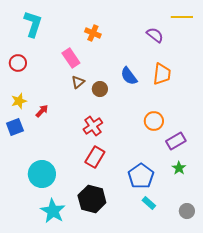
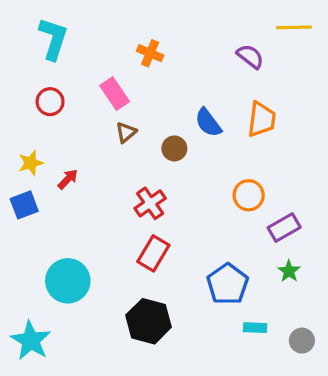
red circle: (18, 63) -> (50, 102), moved
brown circle: (100, 89) -> (174, 148), moved
cyan rectangle: (149, 203) -> (255, 328), moved, turned -40
cyan star: (53, 211) -> (31, 341), moved

